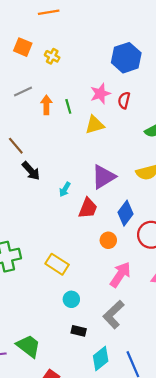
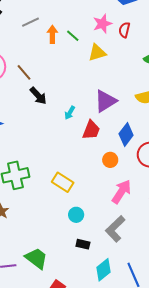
green line: (68, 106) -> (73, 36), turned -32

